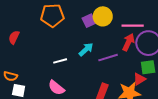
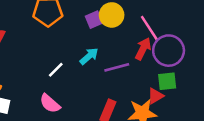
pink line: (133, 26) -> (149, 28), turned 55
white line: (60, 61) -> (56, 70), turned -32

